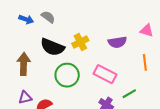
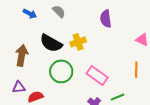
gray semicircle: (48, 17) -> (59, 11), moved
purple semicircle: (117, 42) -> (106, 19), moved, turned 84

